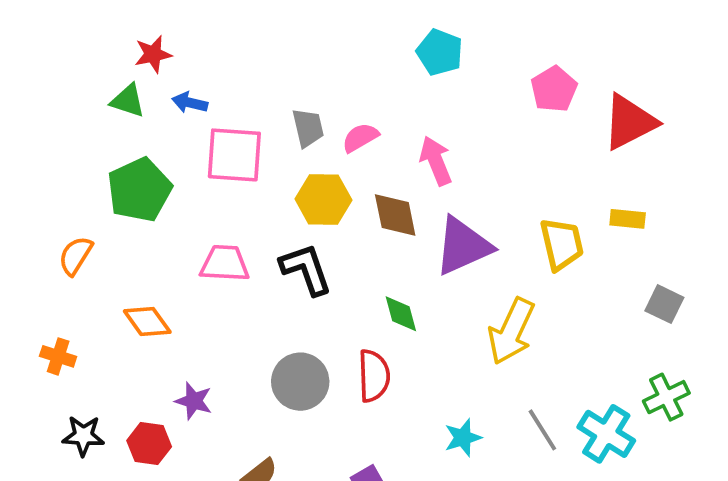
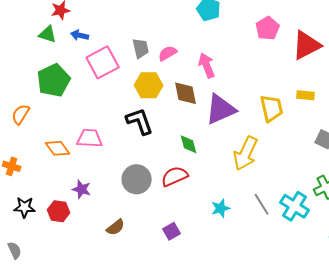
pink square: (234, 155) -> (103, 62), turned -32
pink trapezoid: (225, 263) -> (90, 138), moved
red semicircle: (374, 376) -> (175, 176), turned -112

